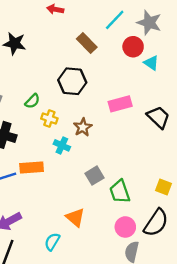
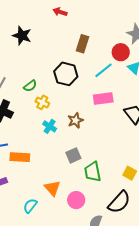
cyan line: (115, 20) -> (103, 70), moved
brown rectangle: (87, 43) -> (82, 44), turned 54
brown star: (83, 127) -> (75, 120), moved
orange rectangle: (32, 168) -> (20, 157), moved
pink circle: (125, 227) -> (76, 200), moved

